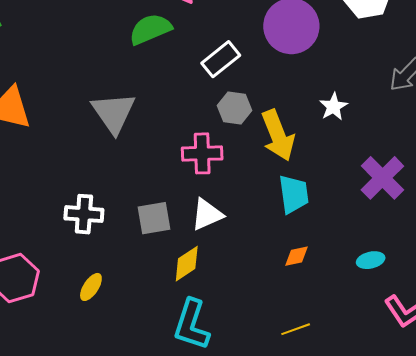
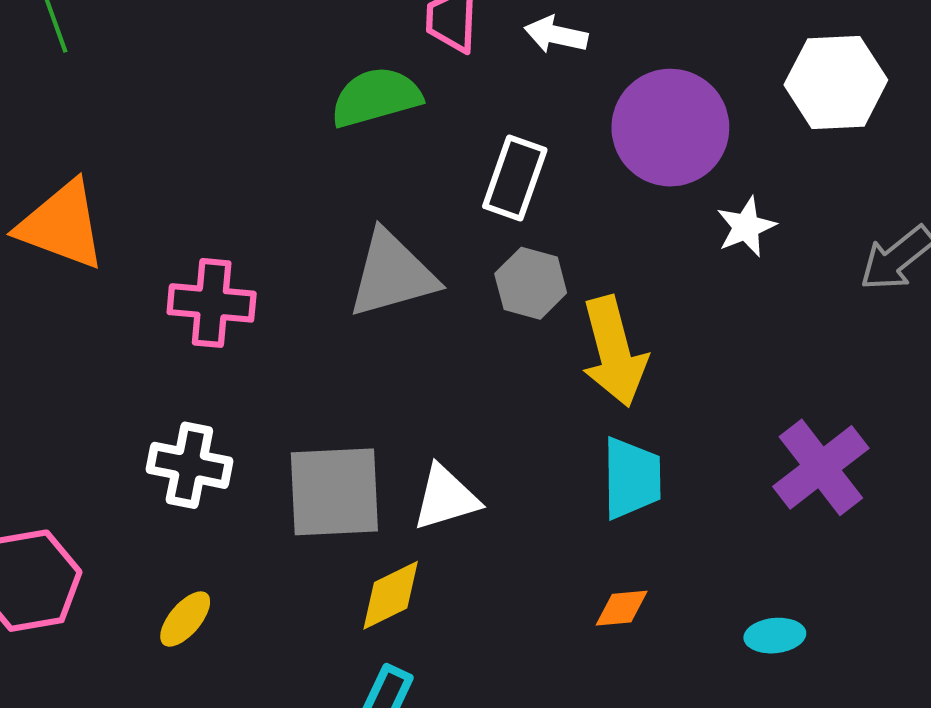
white rectangle: (221, 59) -> (515, 178), turned -39
white star: (333, 107) -> (746, 227), moved
gray triangle: (114, 113) -> (392, 274), moved, turned 42
pink cross: (202, 153) -> (212, 303), moved
gray square: (154, 218) -> (334, 492), size x1.4

